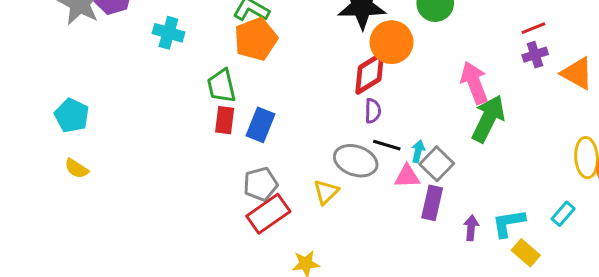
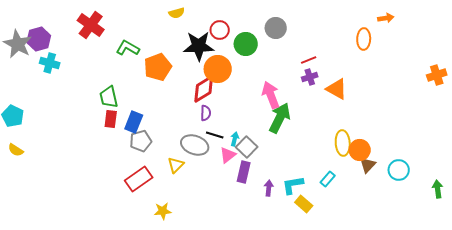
cyan cross: (168, 33) -> (50, 63), moved
orange pentagon: (256, 39) -> (158, 67), moved
pink triangle: (407, 176) -> (228, 155), turned -36
gray pentagon: (261, 184) -> (141, 141), moved

